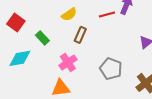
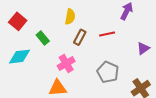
yellow semicircle: (69, 14) -> (70, 17), turned -49
red line: (107, 14) -> (107, 34), moved

